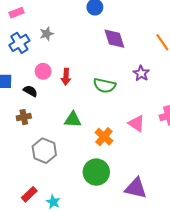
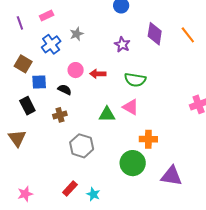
purple diamond: (114, 39) -> (155, 34), moved, turned 30
purple star: (141, 73) -> (122, 44), moved
red arrow: (66, 77) -> (98, 74), turned 91
pink triangle: (136, 123) -> (131, 107), moved
orange cross: (104, 137) -> (148, 139), moved, turned -36

